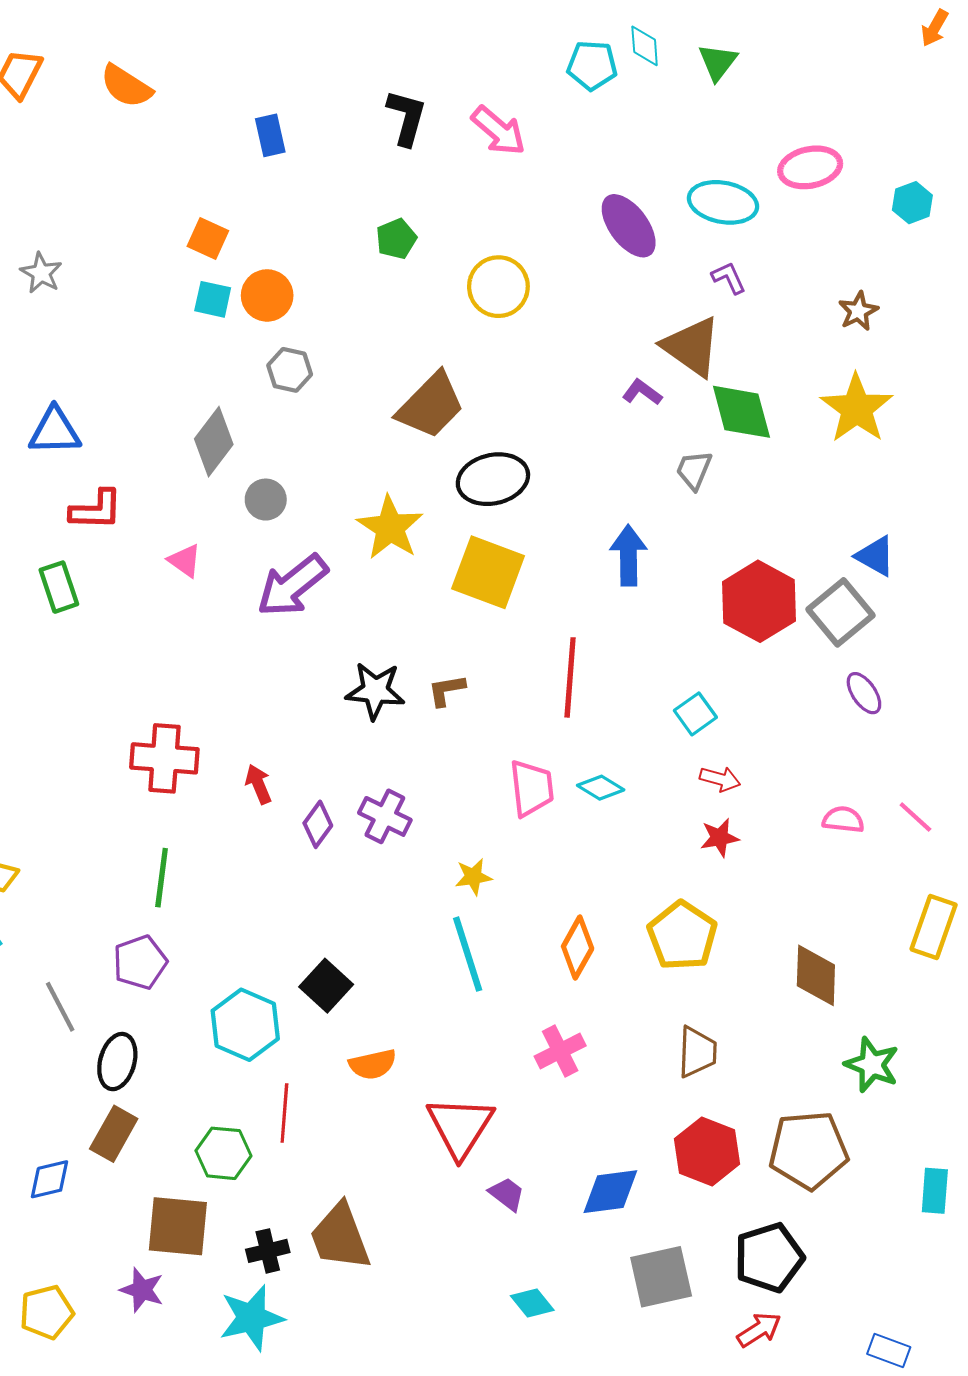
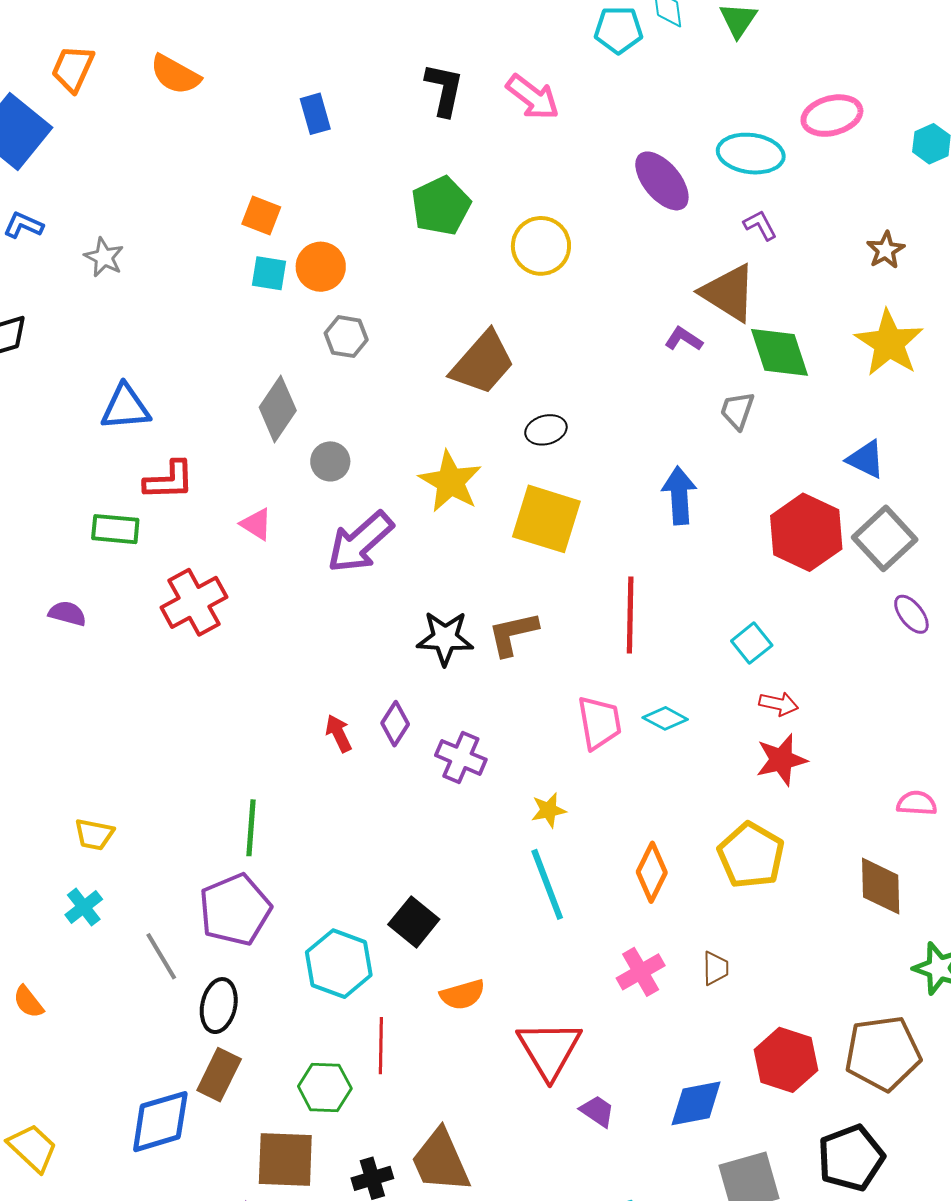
green pentagon: (396, 239) -> (441, 206), size x1.5
black ellipse: (493, 479) -> (546, 430), size x0.6
blue triangle: (875, 556) -> (866, 459), moved
green rectangle: (59, 587) -> (115, 529), moved, turned -63
brown L-shape: (446, 690) -> (513, 634), size x1.4
red cross: (164, 758) -> (194, 602), moved, turned -30
pink semicircle: (843, 820) -> (917, 803), moved
purple diamond: (318, 824) -> (395, 724), moved
red star: (720, 838) -> (781, 760), size x1.4
purple pentagon: (140, 962) -> (235, 910), size x1.4
brown trapezoid: (697, 1052) -> (715, 968), moved, size x0.7
blue diamond: (50, 1179) -> (160, 1122), size x1.6

